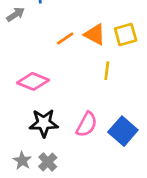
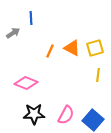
orange line: (65, 38) -> (50, 51), turned -32
yellow line: (107, 71) -> (98, 75), moved

